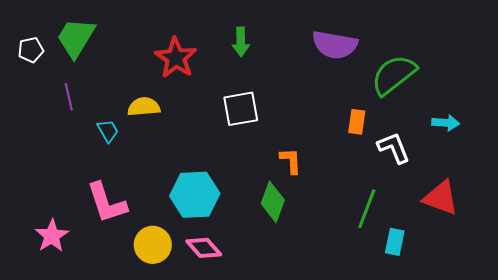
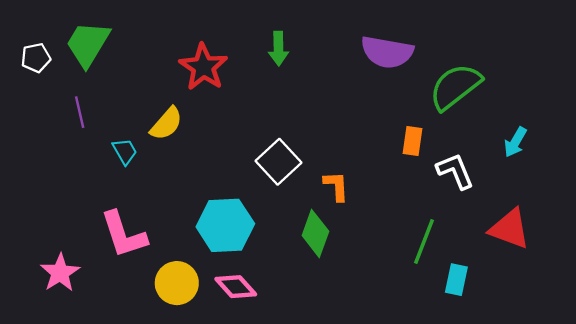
yellow semicircle: (144, 107) -> (166, 124), turned 136
white square: (241, 109) -> (278, 162), moved, turned -33
cyan arrow: (446, 123) -> (515, 142), turned 116

